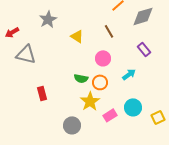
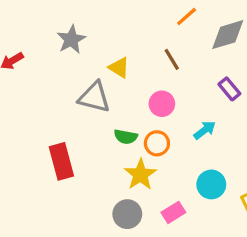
gray triangle: (26, 54) -> (94, 97), moved
red rectangle: (42, 93) -> (61, 161), size x1.5
pink rectangle: (110, 115) -> (173, 212), moved
gray circle: (72, 125) -> (127, 214), moved

